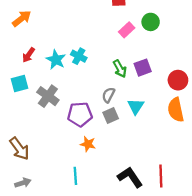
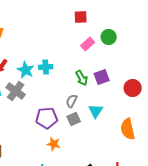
cyan cross: (79, 56) -> (46, 67), turned -32
gray cross: (48, 96) -> (16, 91), moved
orange semicircle: (176, 110) -> (128, 129), moved

